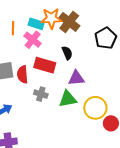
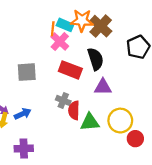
orange line: (13, 28) -> (53, 29), moved
black semicircle: (67, 53) -> (95, 59), size x1.5
red semicircle: (22, 74) -> (74, 110), moved
green triangle: (68, 99) -> (90, 122), moved

